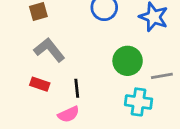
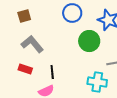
green circle: (128, 61) -> (89, 41), moved

